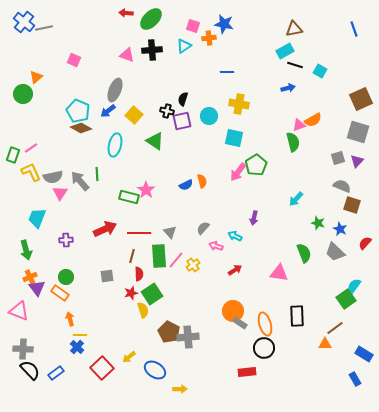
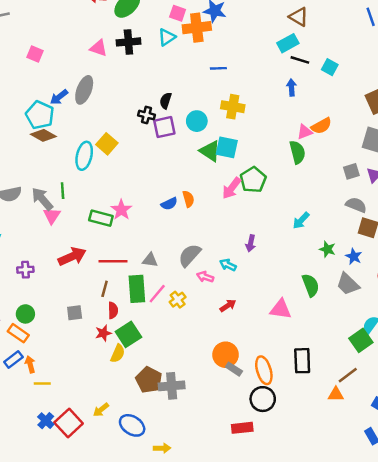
brown triangle: (294, 29) -> (299, 17), turned 42
orange cross: (209, 38) -> (197, 28), size x1.6
blue arrow: (288, 88) -> (291, 88), turned -80
blue arrow: (108, 111) -> (59, 97), moved
yellow square: (134, 115) -> (107, 144), moved
green triangle: (155, 141) -> (210, 151), moved
pink triangle: (60, 193) -> (52, 216), moved
gray semicircle: (203, 228) -> (190, 255), size x1.5
gray triangle: (170, 232) -> (150, 260), turned -40
yellow semicircle: (143, 310) -> (118, 354), turned 42
blue cross: (77, 347) -> (46, 421), moved
blue rectangle: (56, 373) -> (13, 359), moved

